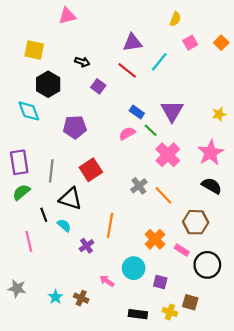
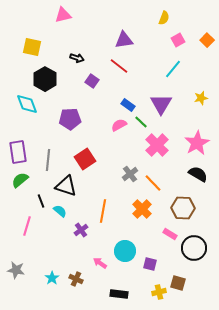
cyan line: (159, 62) -> (173, 69), moved
yellow star: (219, 114) -> (201, 98), moved
orange cross: (155, 239) -> (142, 209), moved
pink line: (29, 241) -> (27, 226), turned 30
yellow cross: (170, 312) -> (159, 292), turned -32
black rectangle: (138, 314) -> (119, 294), moved

